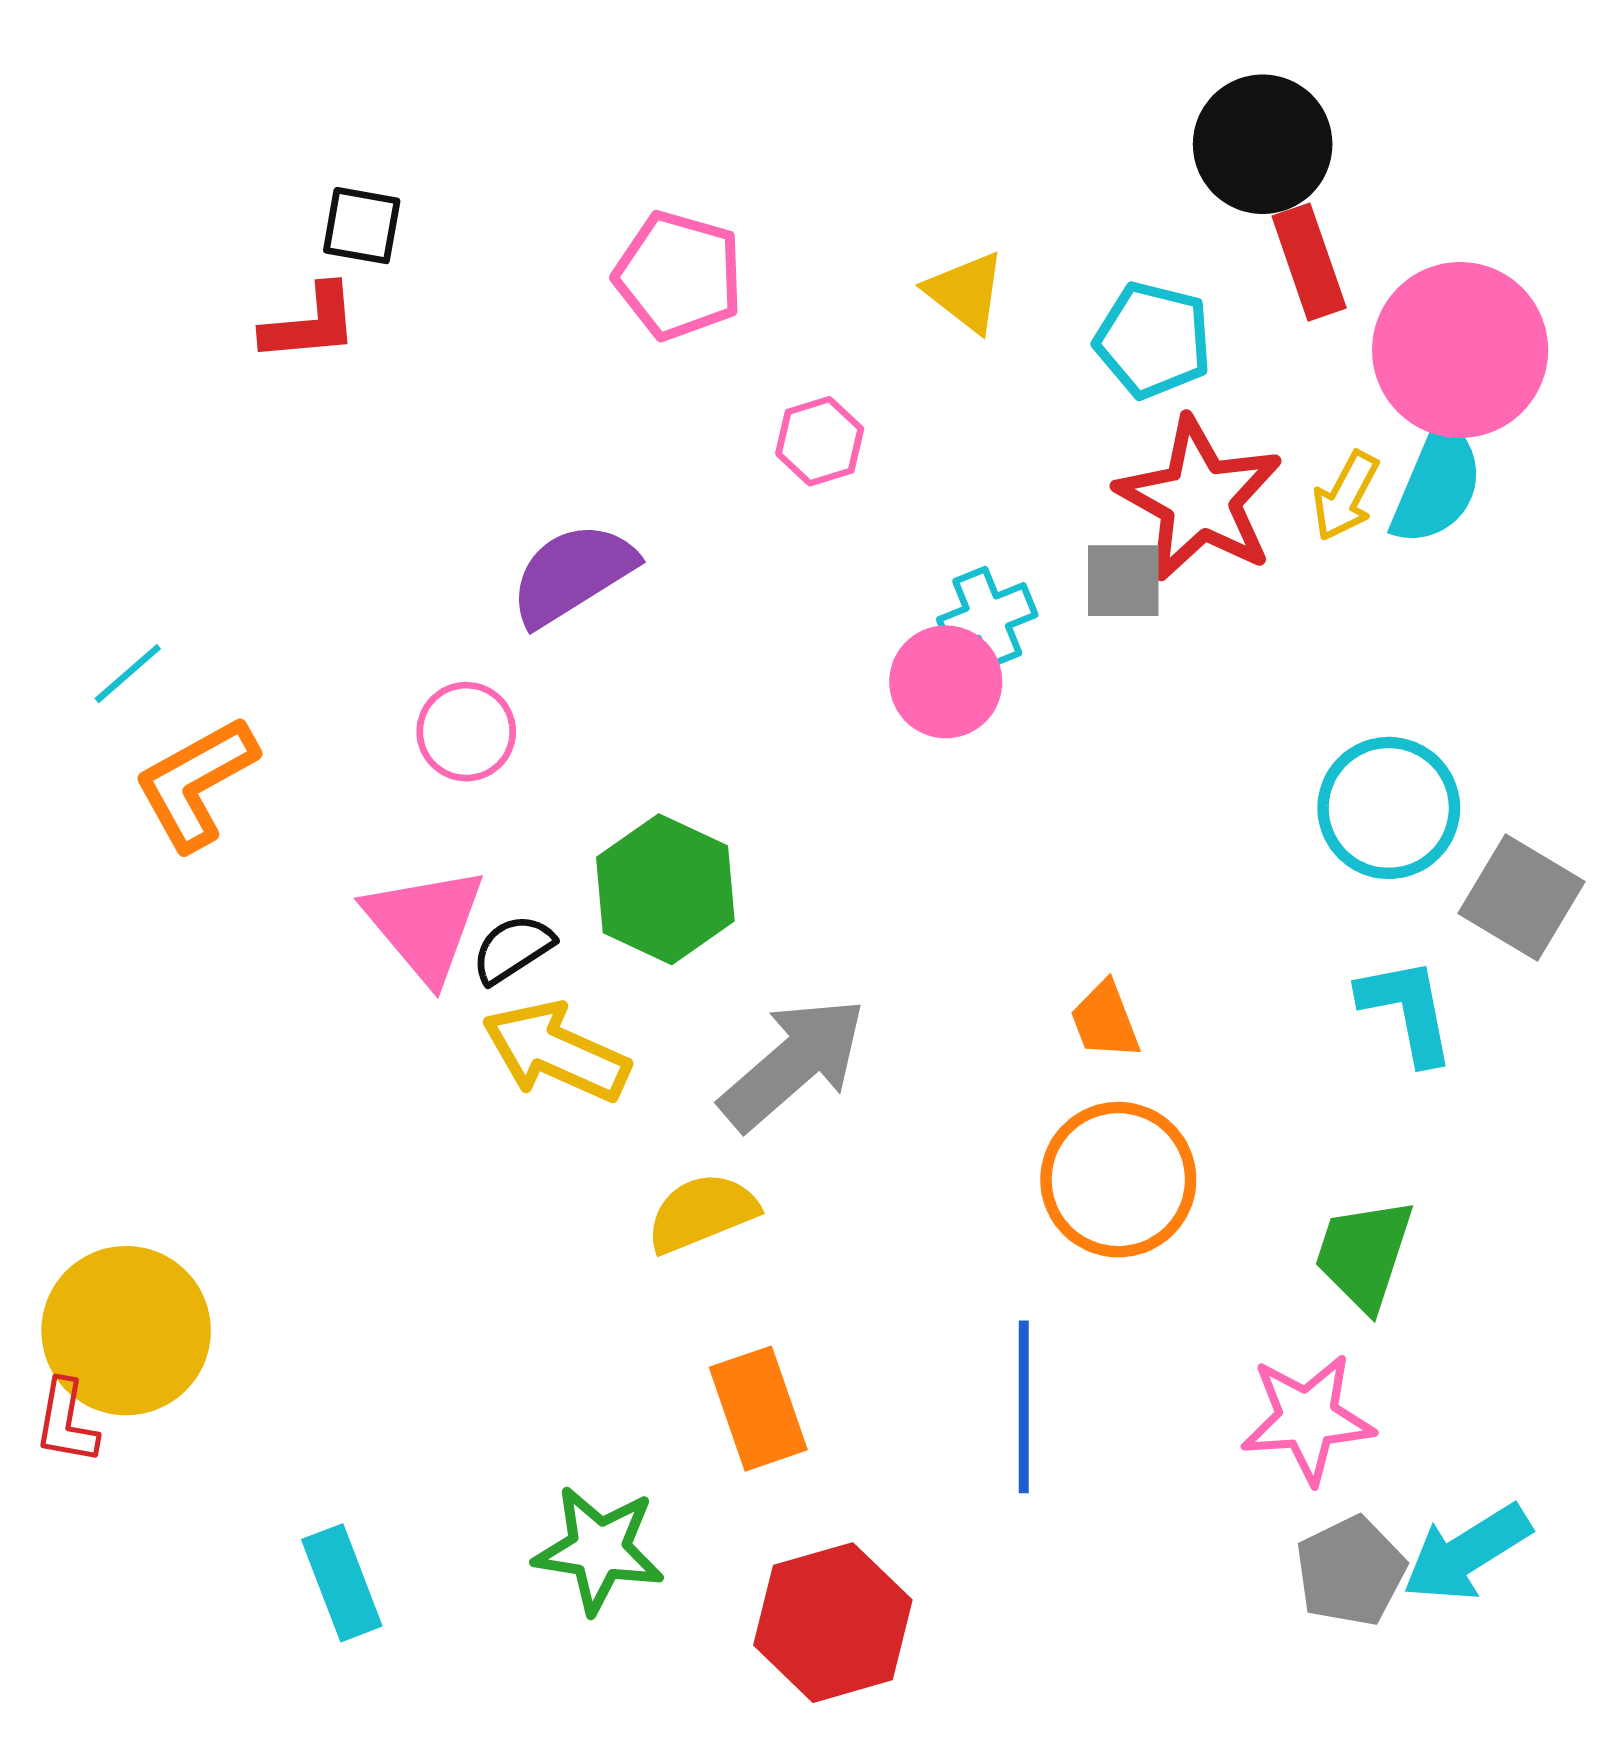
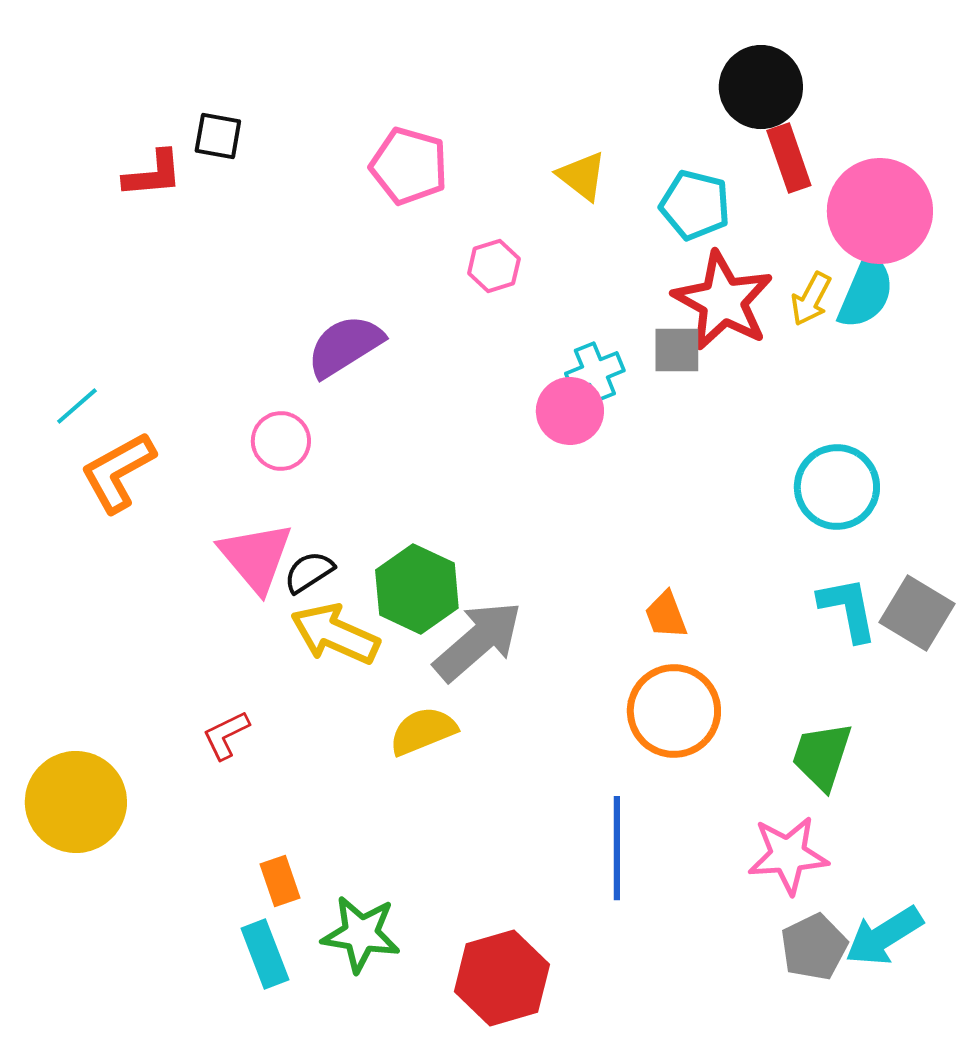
red L-shape: (310, 323) -> (153, 174), moved
green hexagon: (665, 889) -> (417, 589), moved
gray square: (1521, 898) -> (917, 613), moved
orange rectangle: (758, 1409) -> (280, 881), moved, size x0.7
red L-shape: (66, 1422) -> (226, 735), moved, turned 54
cyan rectangle: (342, 1583) -> (265, 954), moved

